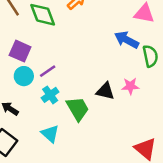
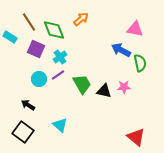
purple square: (20, 51) -> (36, 49), moved
cyan cross: (50, 95) -> (60, 57), moved
green trapezoid: (78, 109) -> (82, 84), moved

